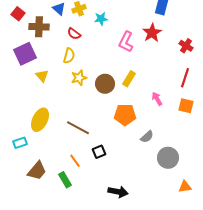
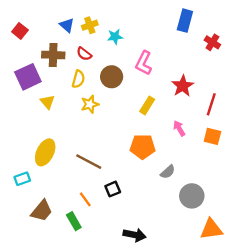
brown cross: (39, 27) -> (53, 55), moved
red star: (152, 33) -> (183, 86), moved
red cross: (186, 46) -> (212, 42), moved
brown circle: (105, 84) -> (112, 77), moved
orange triangle: (185, 187) -> (211, 229), size x1.5

